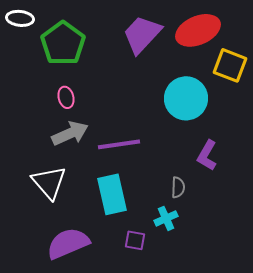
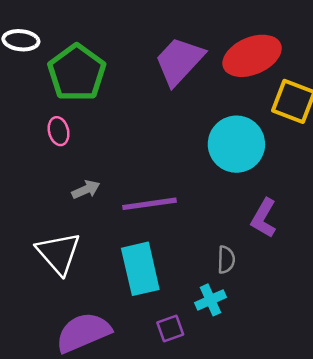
pink ellipse: (66, 97) -> (59, 131), moved
gray arrow: (70, 133) -> (86, 190), size x0.6
purple square: (135, 240) -> (170, 329), turned -30

